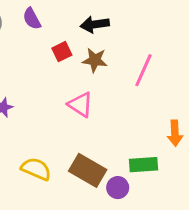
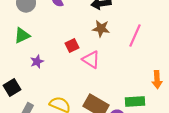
red square: (62, 52) -> (72, 46), moved

